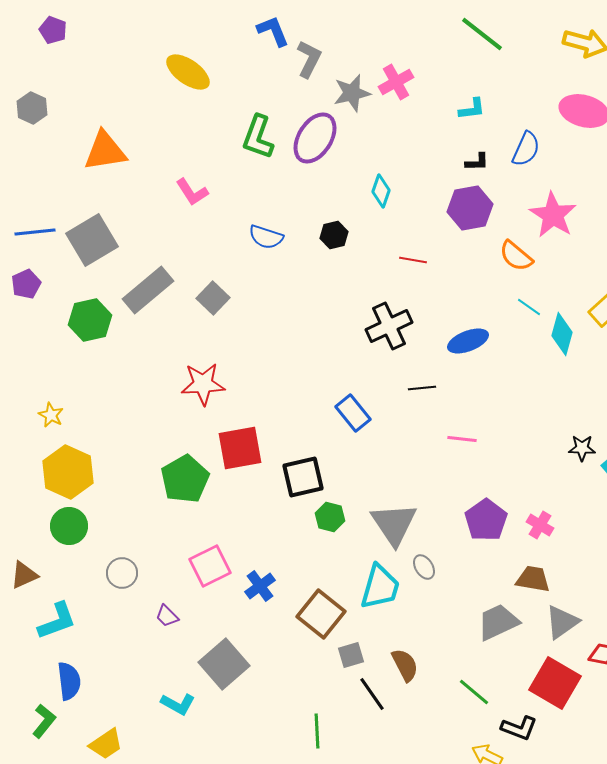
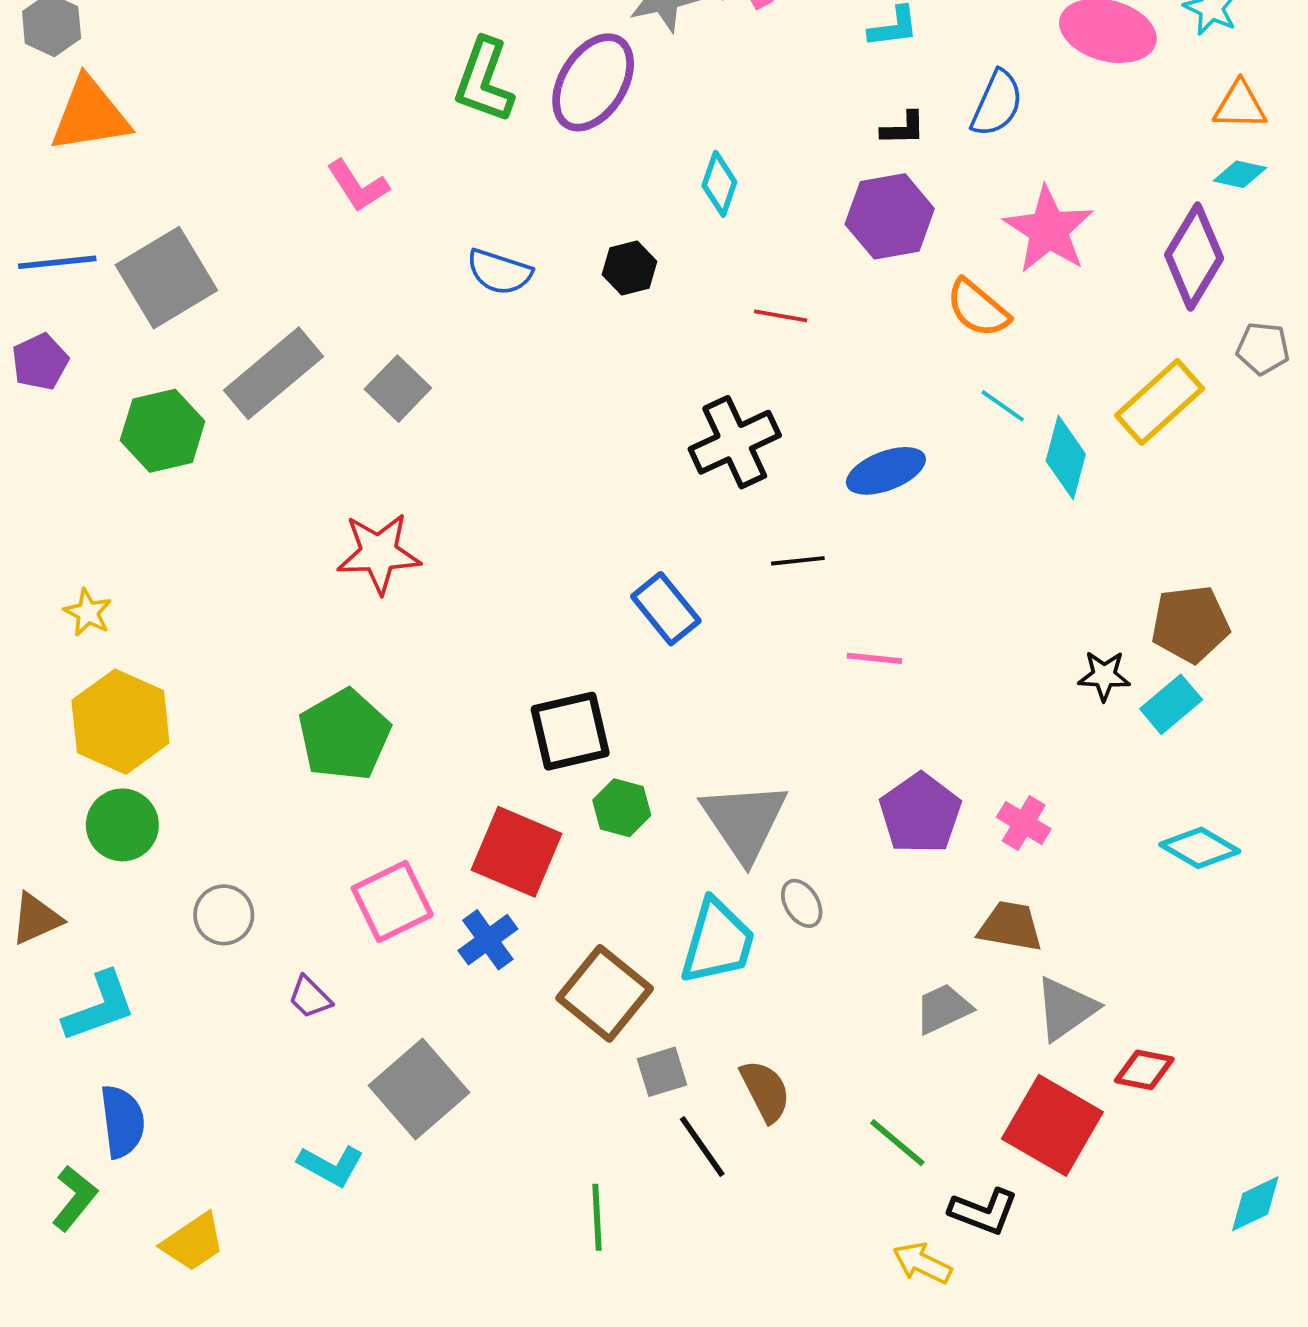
orange triangle: (105, 151) -> (90, 115), moved
red square: (240, 448) -> (517, 852), moved, turned 33
gray trapezoid: (498, 622) -> (943, 1009), size x0.7

